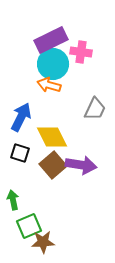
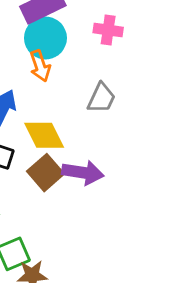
pink cross: (81, 52) -> (108, 30), moved
orange arrow: (49, 85) -> (40, 66), turned -125

